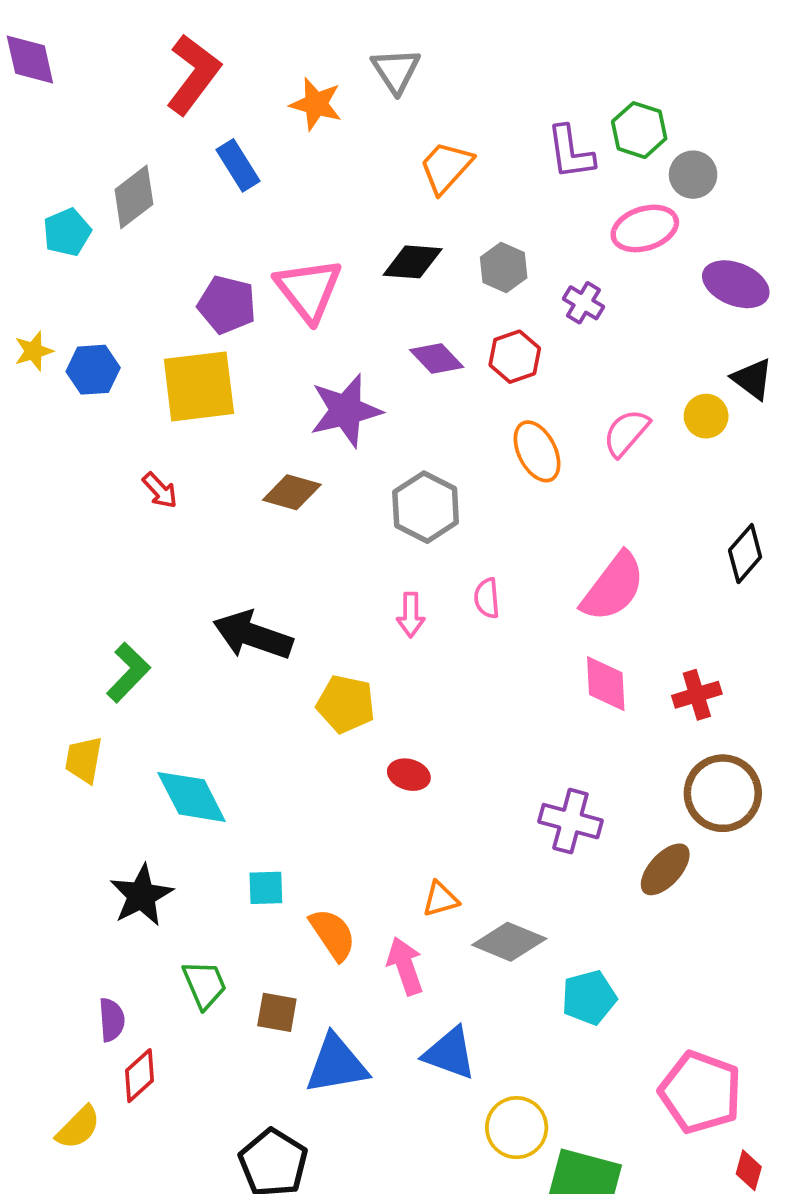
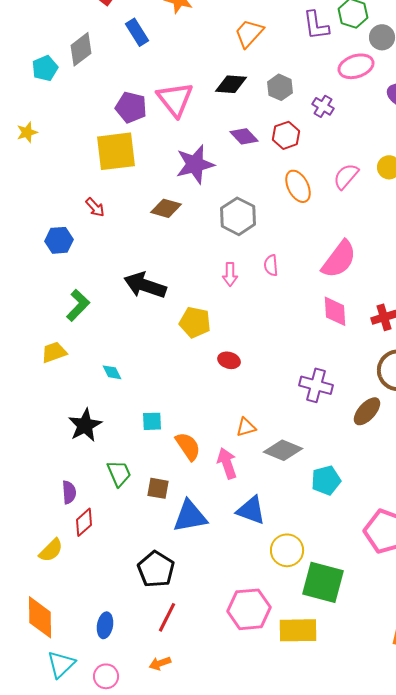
blue hexagon: (93, 370) -> (59, 240), moved
yellow trapezoid: (84, 760) -> (54, 352), turned 60
cyan diamond: (192, 797) -> (112, 372), size x0.5

